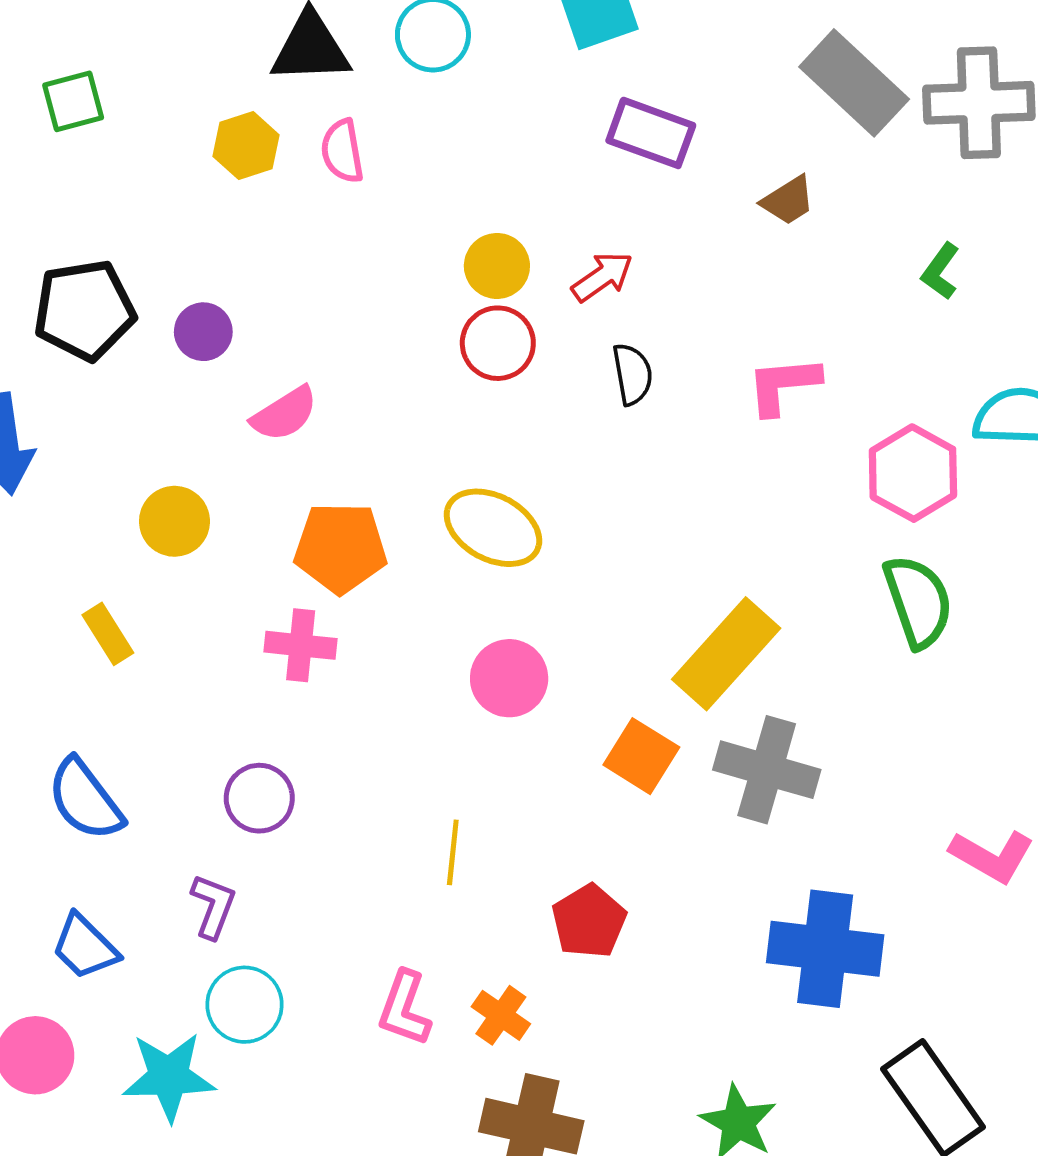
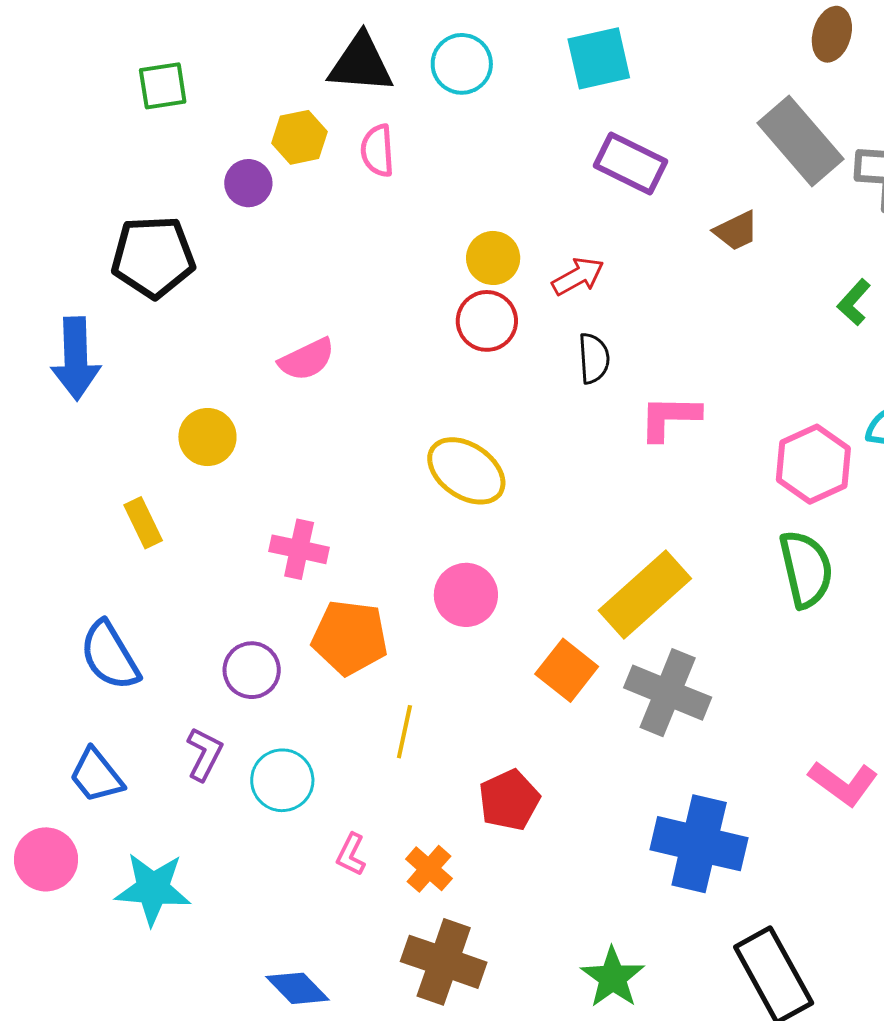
purple circle: (203, 332) -> (248, 183), moved
pink L-shape: (783, 385) -> (670, 418), moved
orange pentagon: (340, 548) -> (350, 637), moved
cyan circle: (245, 1005) -> (282, 780), moved
pink L-shape: (404, 1008) -> (351, 855), size x0.7

